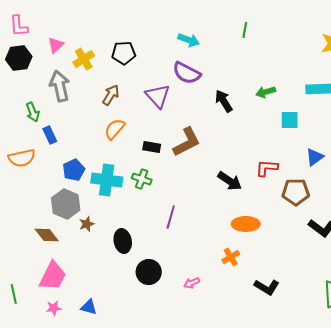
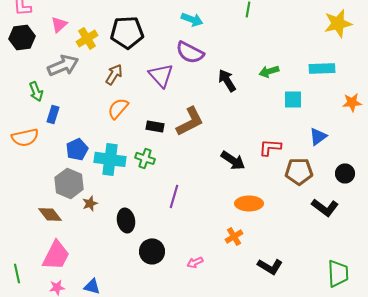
black pentagon: (124, 53) -> (127, 32), size x1.4
gray arrow: (60, 86) -> (63, 65), turned 80
blue rectangle: (50, 135) -> (53, 114), turned 42

